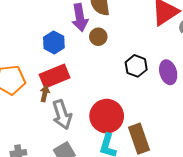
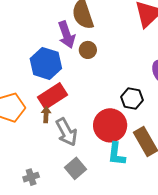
blue hexagon: (54, 42) -> (46, 63), size x1.4
black hexagon: (136, 66) -> (132, 99), moved

